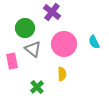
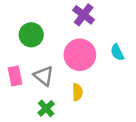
purple cross: (52, 12) -> (84, 15), moved
gray triangle: (33, 49) -> (44, 76), moved

